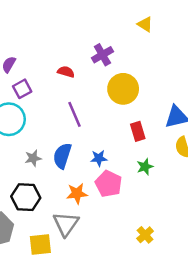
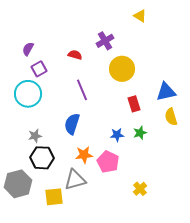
gray star: (33, 158) -> (35, 136), moved
blue star: (99, 158) -> (117, 135), moved
pink pentagon: (109, 184) -> (108, 162), moved
gray triangle: (66, 224) -> (75, 180), turned 40

